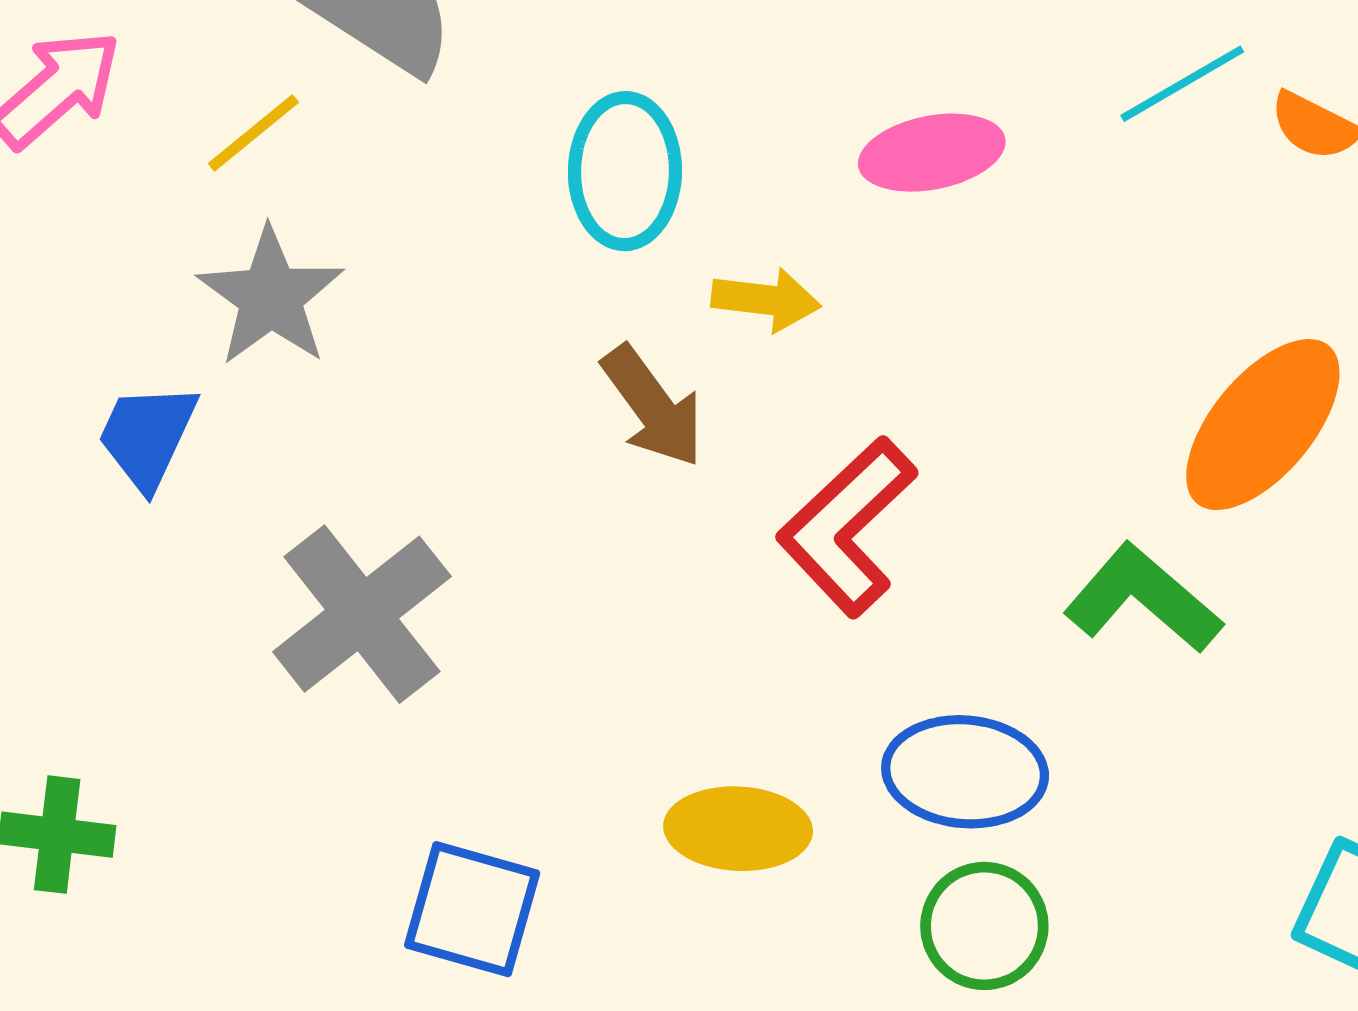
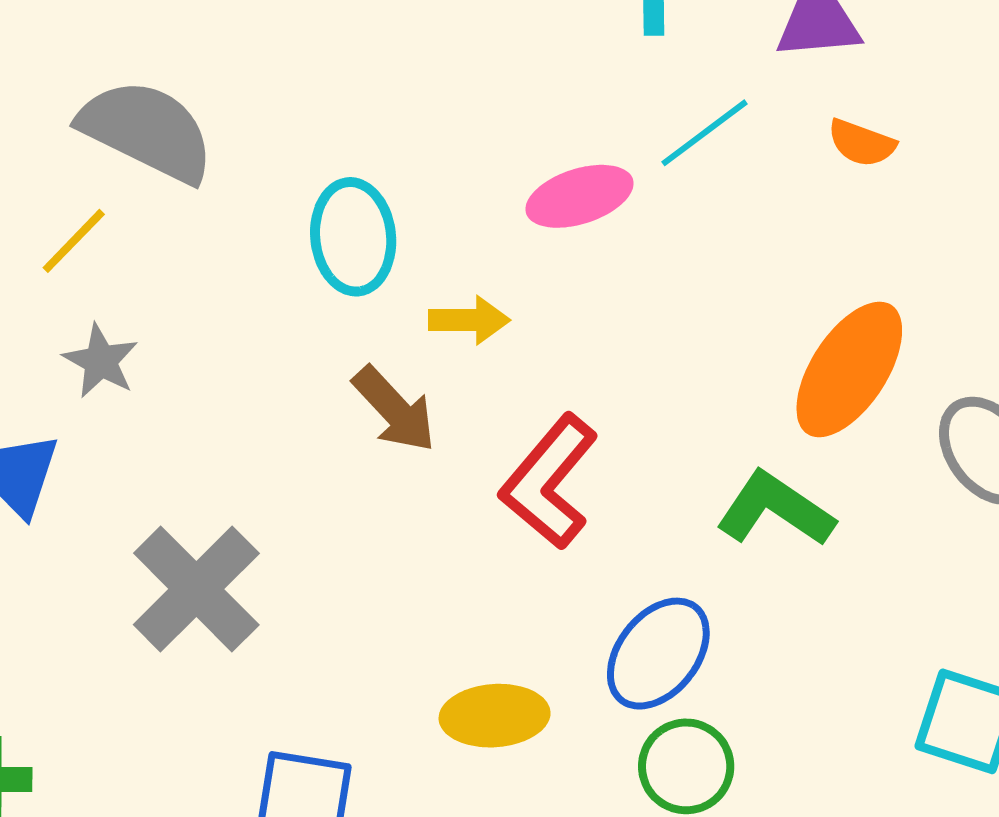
cyan line: (1182, 84) -> (704, 133), moved
gray star: (271, 297) -> (101, 361), size x0.7
blue ellipse: (965, 772) -> (658, 654), turned -50

